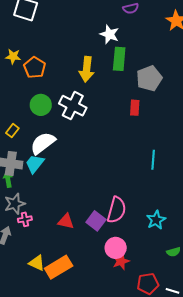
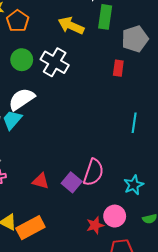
yellow arrow: (87, 69) -> (71, 26), turned 105
pink circle: (116, 248) -> (115, 216), moved

